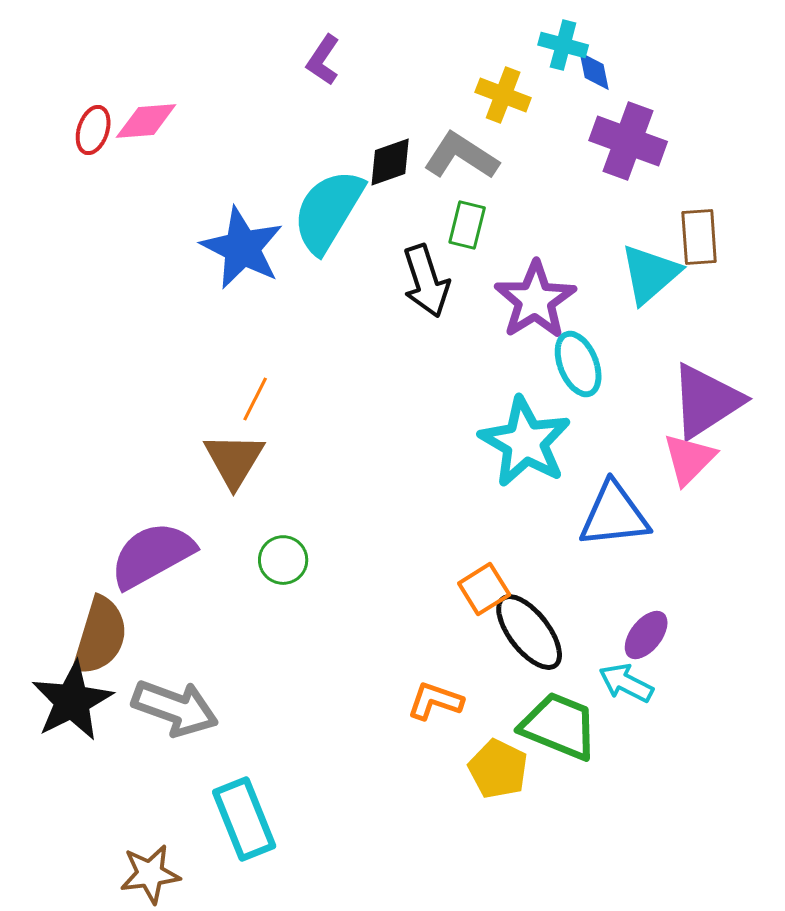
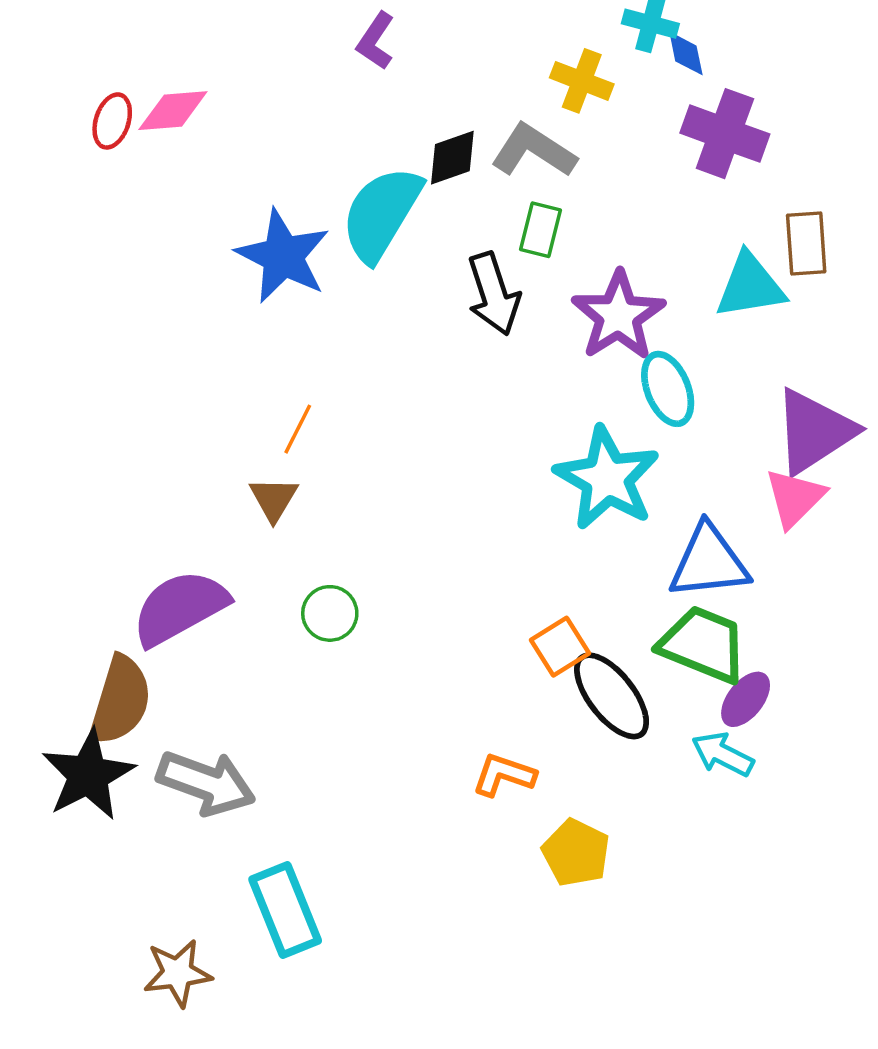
cyan triangle: (650, 274) -> (750, 286), turned 32
brown triangle: (234, 460) -> (274, 499), size x0.7
green trapezoid: (559, 726) -> (703, 644), moved

